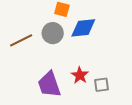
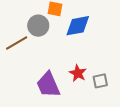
gray circle: (53, 33) -> (38, 26), moved

